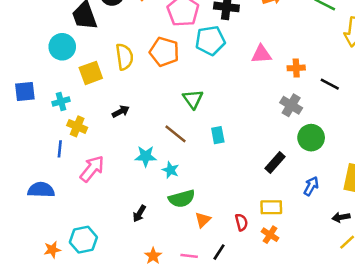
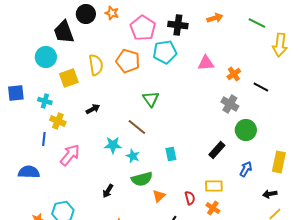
orange cross: (296, 68) -> (234, 74), turned -32
cyan cross: (61, 102) -> (45, 101), turned 32
cyan rectangle: (218, 135) -> (171, 154), moved

